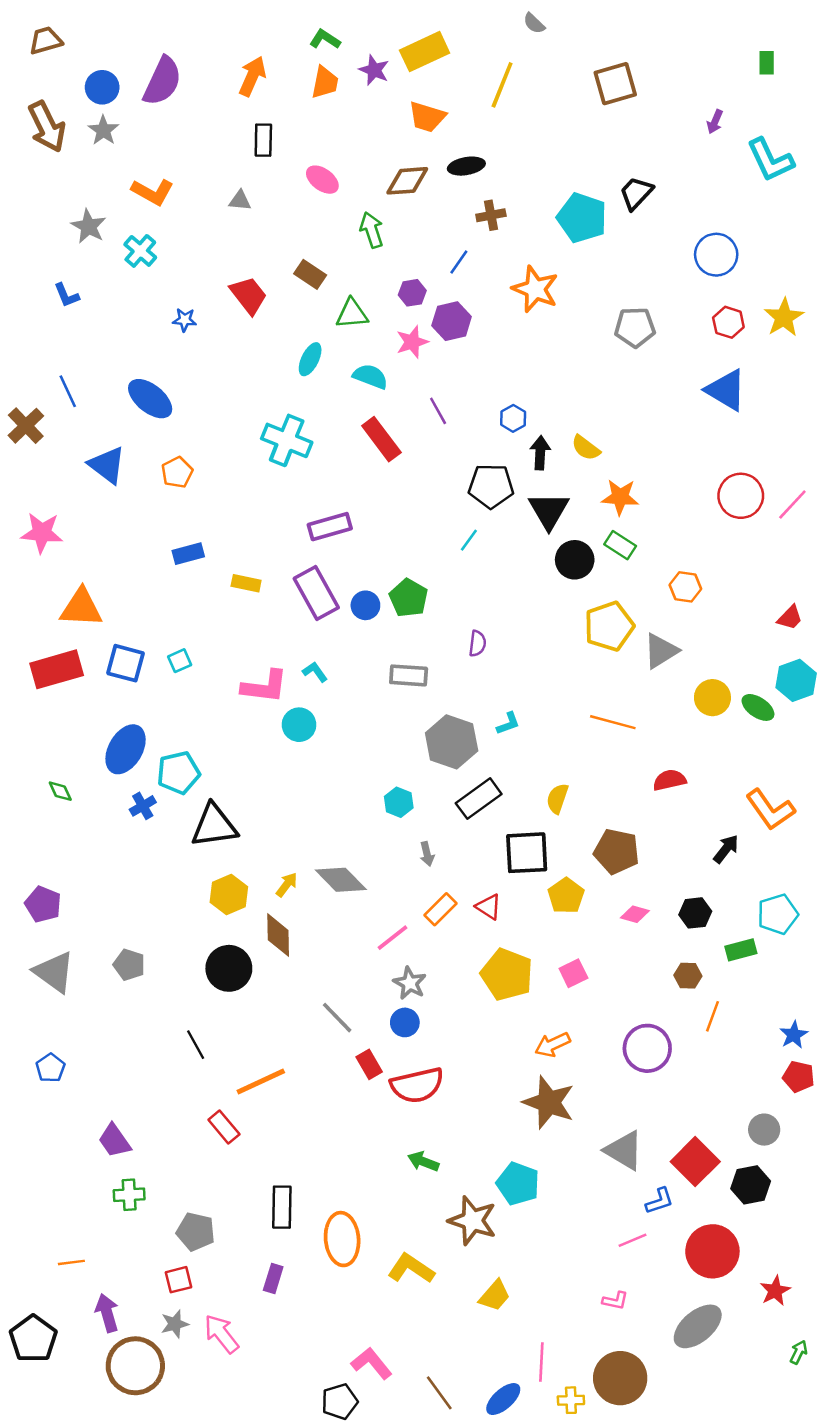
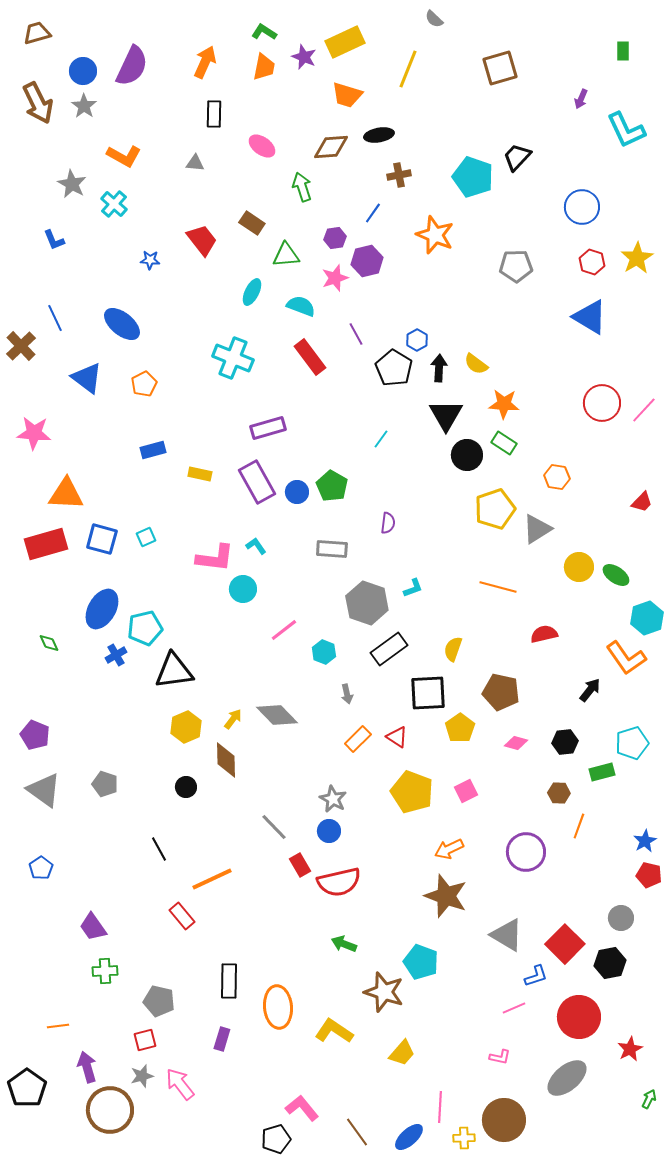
black pentagon: (491, 486) -> (394, 368), moved, turned 30
cyan hexagon: (796, 680) -> (647, 618), moved
pink line: (393, 938) -> (284, 630), moved
black circle: (229, 968) -> (186, 787), size x0.6

